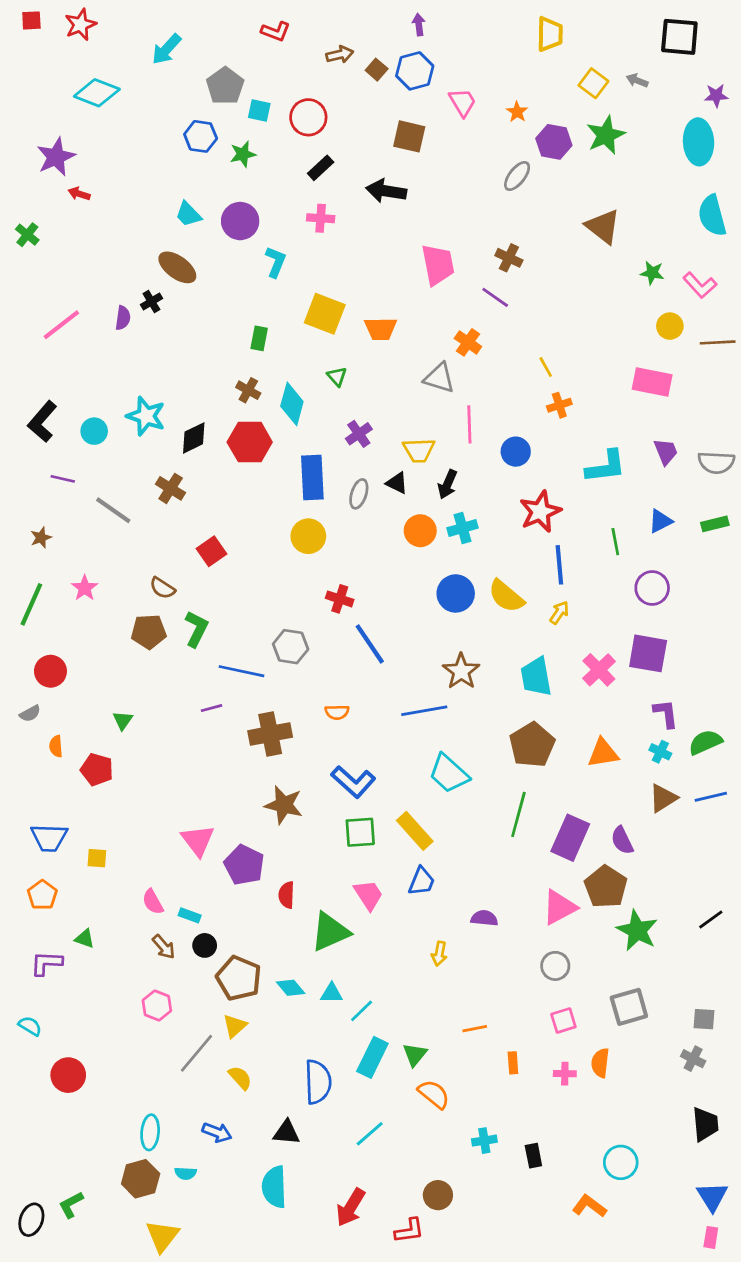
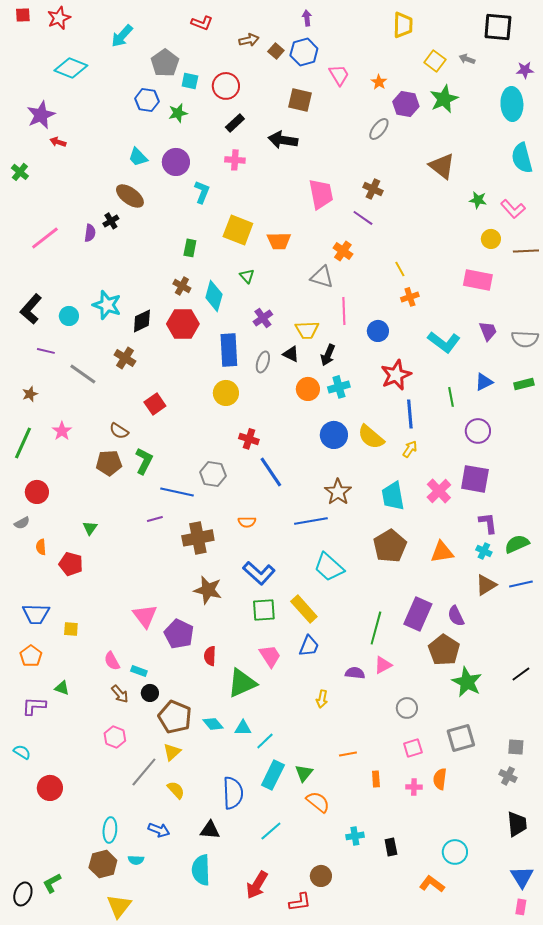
cyan L-shape: (606, 467) -> (444, 342), turned 44
green line: (518, 814) -> (376, 628), moved
pink triangle: (559, 907) -> (383, 665), moved, size x0.7

